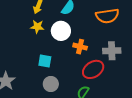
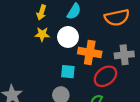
orange cross: (80, 47) -> (90, 53), size x1.5
cyan square: (45, 61) -> (68, 72), moved

